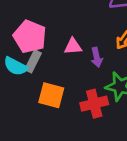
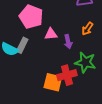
pink pentagon: (30, 37) -> (31, 17), moved
orange square: (51, 95) -> (53, 82), moved

